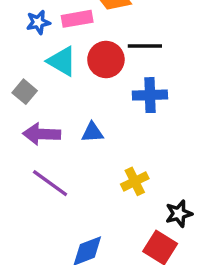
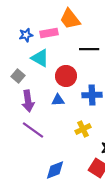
red circle: (106, 60) -> (66, 76), moved
blue cross: (150, 95) -> (92, 95), moved
purple arrow: (42, 134) -> (28, 101), turned -100

